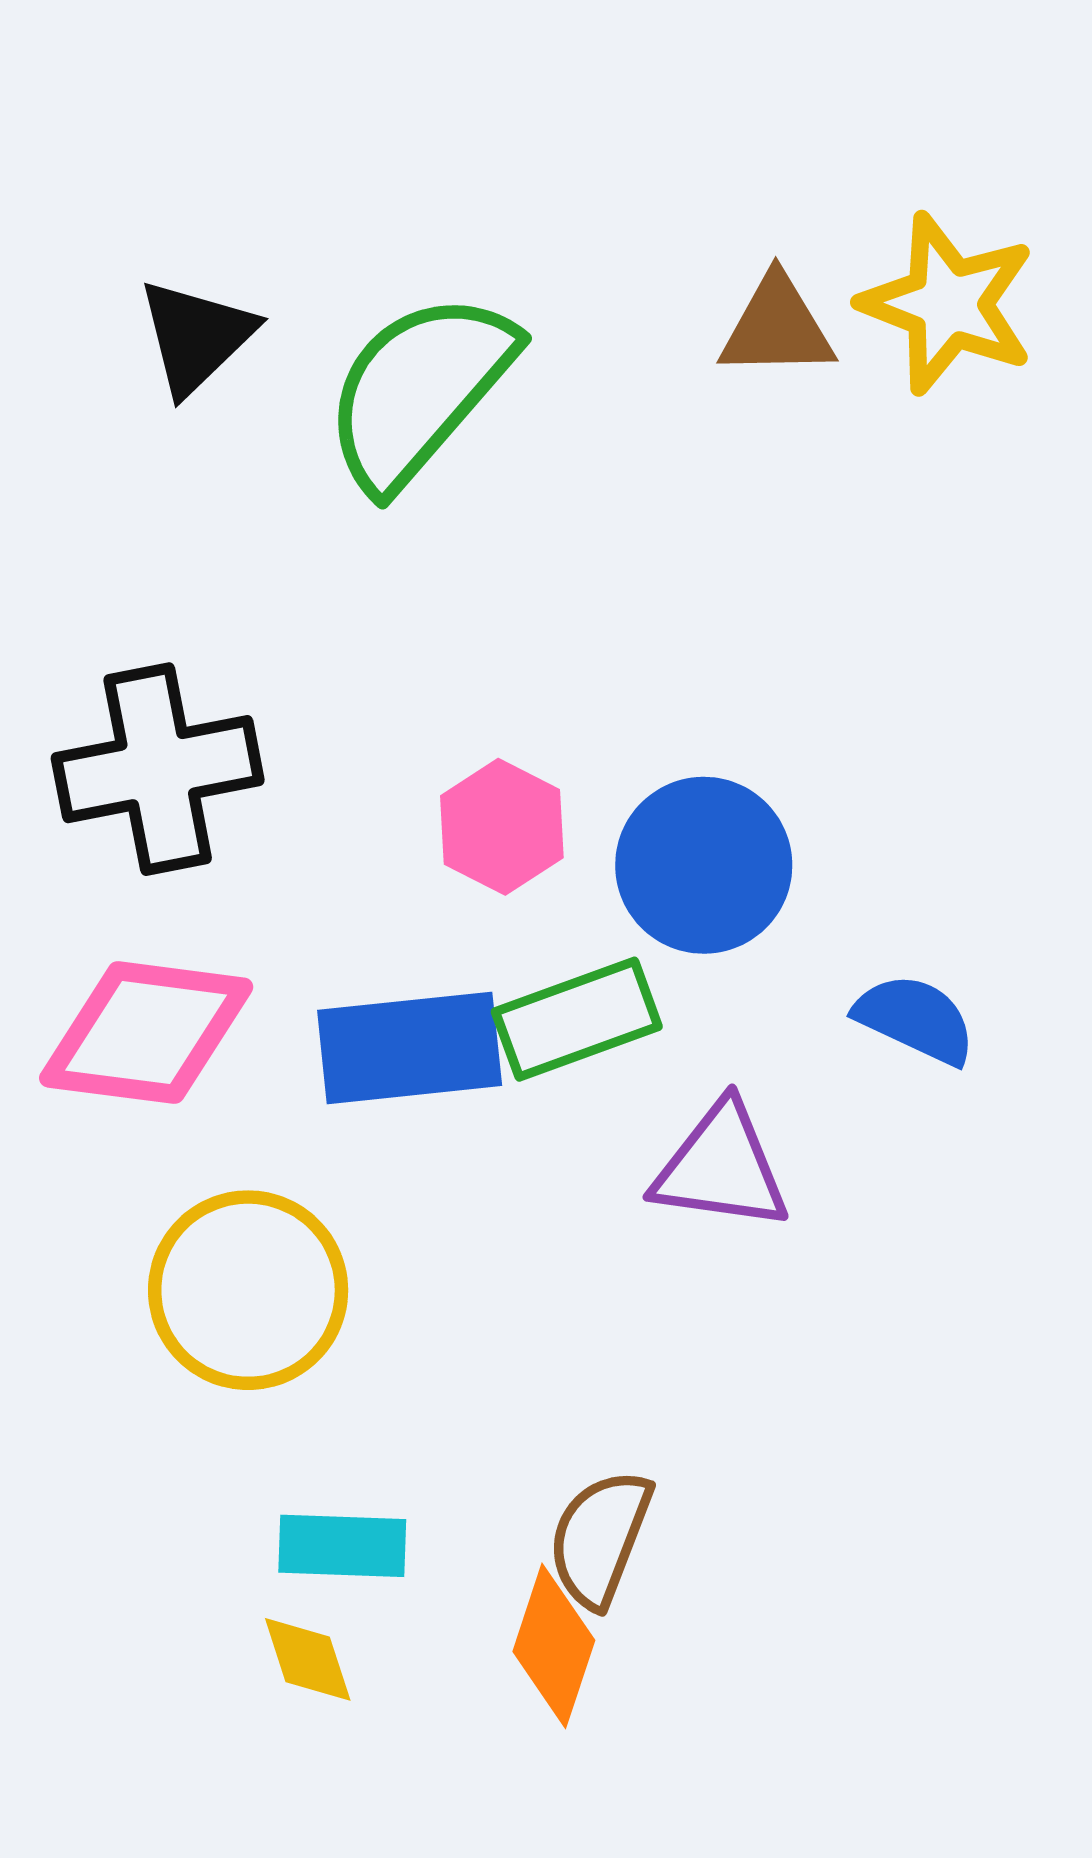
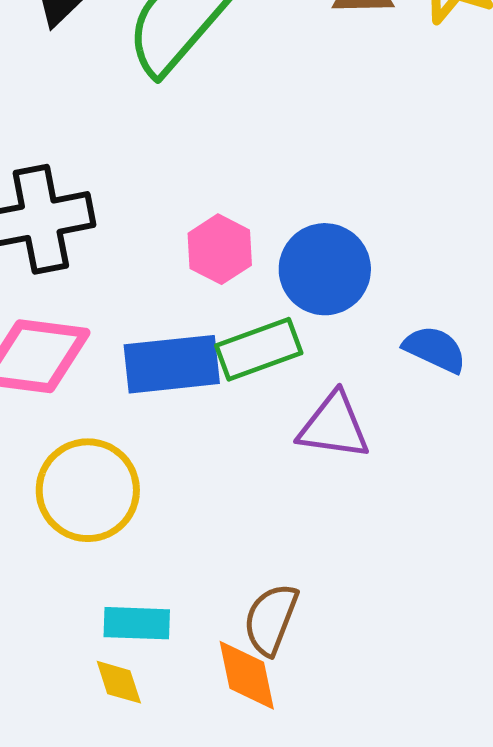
orange diamond: (554, 1646) -> (247, 675), turned -30

